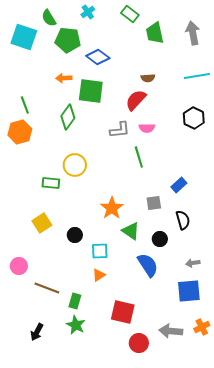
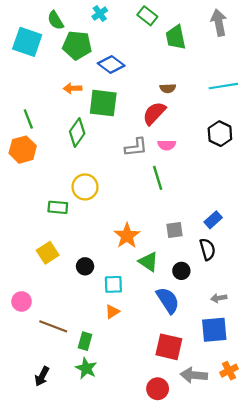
gray arrow: (193, 33) -> (219, 23), moved
blue rectangle: (179, 185) -> (213, 220), moved
red square: (123, 312) -> (169, 347), moved

